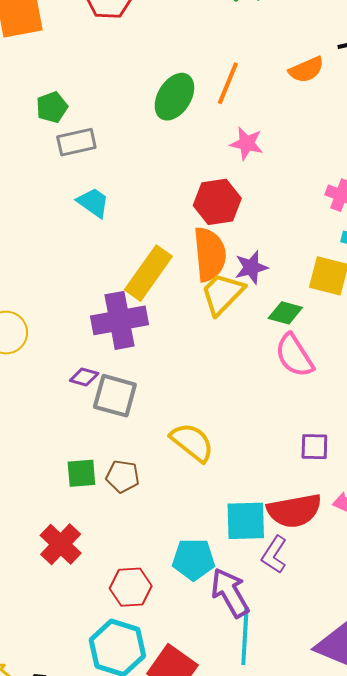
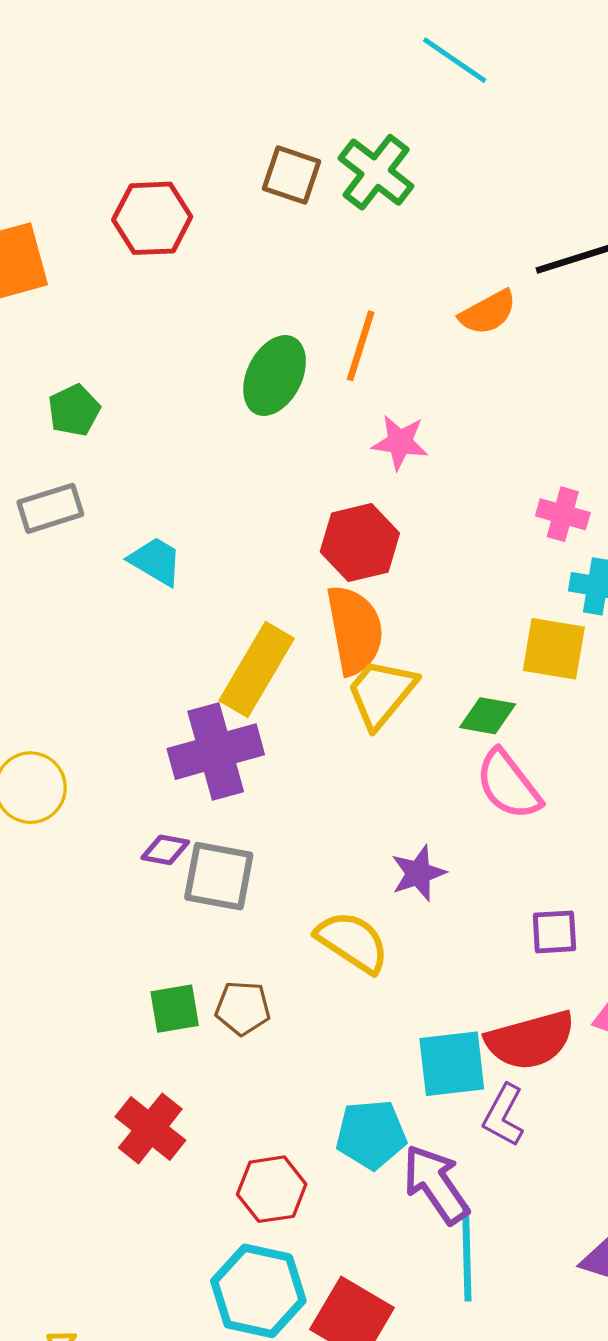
gray rectangle: (76, 142) -> (50, 508), moved
purple star: (251, 267) -> (418, 873), moved

